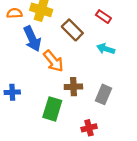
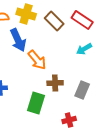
red rectangle: (103, 17) -> (82, 20), size x1.5
brown rectangle: (72, 30) -> (54, 21), moved
cyan arrow: (106, 49) -> (84, 49), turned -49

